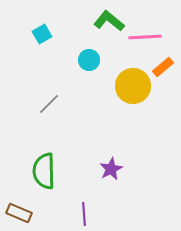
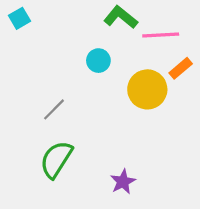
cyan square: (42, 34) -> (20, 18), moved
green semicircle: (44, 171) -> (56, 159), moved, turned 33

